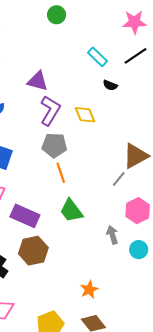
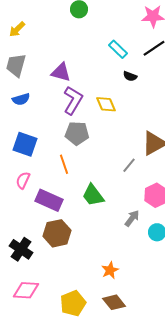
orange line: (61, 173) -> (64, 164), moved
gray line: (119, 179) -> (129, 165), moved
gray arrow: (112, 235) -> (132, 218), turned 54

